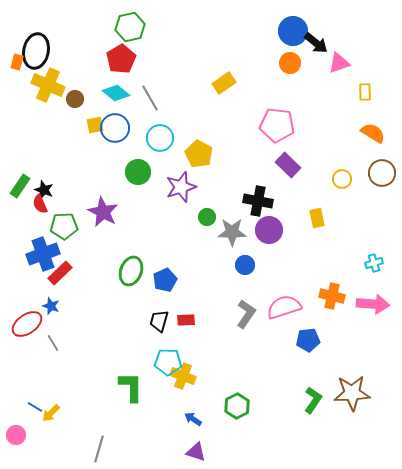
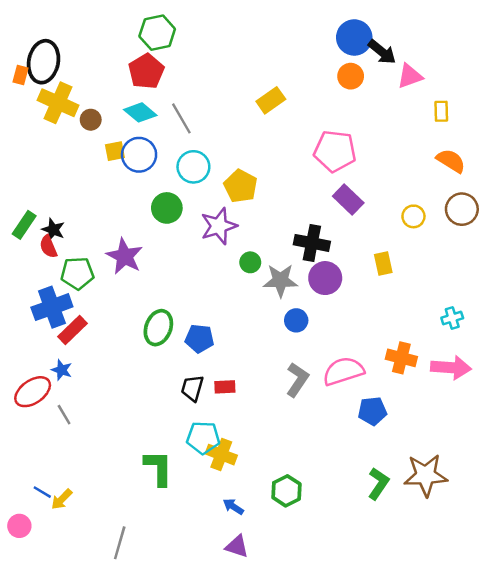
blue pentagon: (165, 280) -> (199, 339), turned 30

